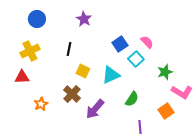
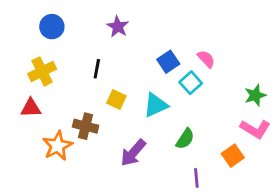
green star: (165, 72) -> (255, 95), moved
brown cross: (72, 94) -> (86, 126), moved, turned -30
orange star: (41, 104) -> (57, 146), size x1.5

